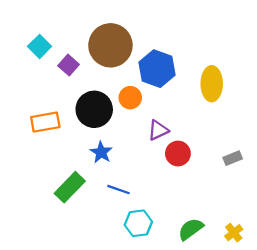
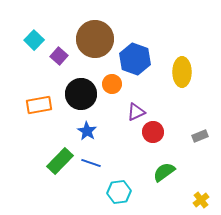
blue line: (119, 190) -> (91, 163), moved
green semicircle: (191, 229) -> (164, 172), moved

